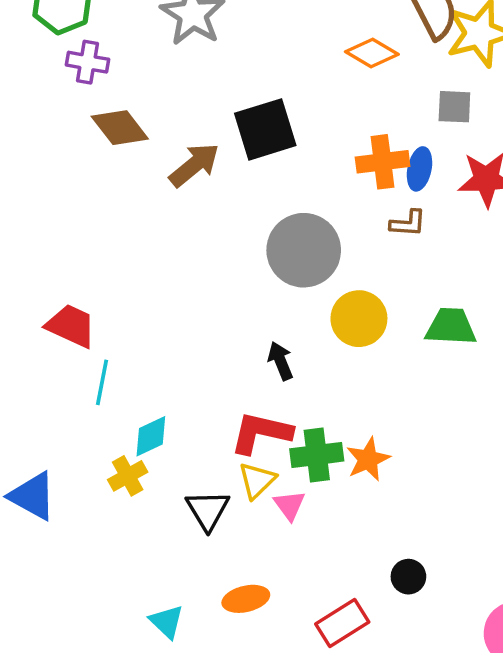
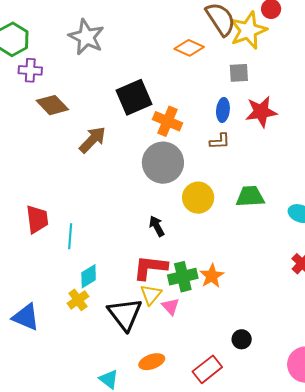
orange cross: (383, 162) -> (168, 121), moved, turned 36
brown arrow: (194, 165) -> (92, 140), moved
red trapezoid: (71, 326) -> (37, 219), turned 64
cyan line: (102, 382) -> (70, 236), moved
black triangle: (208, 510) -> (125, 314), size x1.4

